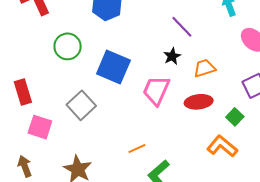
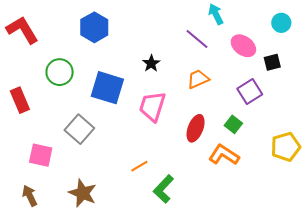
purple line: (182, 27) -> (197, 39), moved
black star: (172, 56) -> (151, 63), moved
red rectangle: (23, 92) -> (20, 100), moved
red ellipse: (199, 102) -> (196, 128), moved, turned -56

